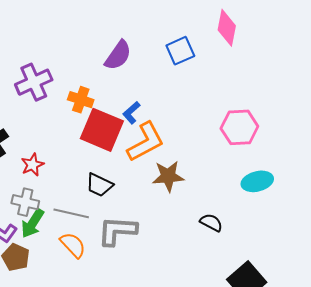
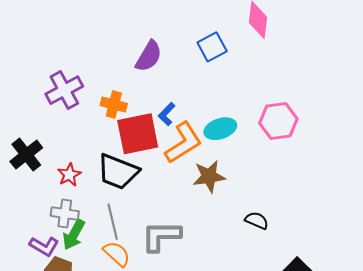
red square: (102, 130) -> (138, 134), turned -30
cyan ellipse: (257, 181) -> (220, 129), moved
black trapezoid: (99, 185) -> (118, 172), moved, size x1.5
gray line: (71, 213) -> (113, 222), turned 68

